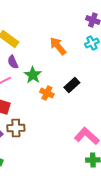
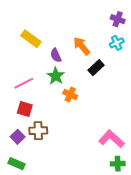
purple semicircle: (13, 62) -> (56, 55), moved
black rectangle: (72, 85) -> (96, 68), moved

